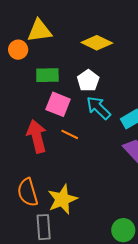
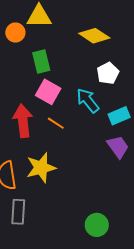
green rectangle: (47, 75) -> (41, 62), turned 70
white pentagon: (88, 81) -> (108, 73), moved
yellow star: (62, 199) -> (41, 168), moved

